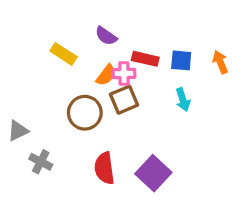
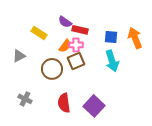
red rectangle: (145, 59) -> (80, 30), moved
orange arrow: (220, 62) -> (135, 38), size x1.5
cyan arrow: (183, 100) -> (112, 61), size x1.5
gray triangle: (18, 131) -> (19, 56), moved

